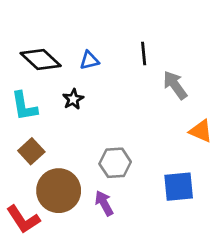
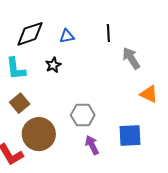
black diamond: (41, 60) -> (30, 34), turned -64
purple arrow: (104, 203) -> (92, 145), moved

